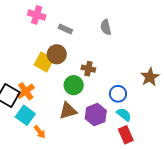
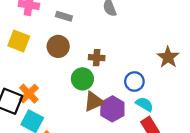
yellow square: (44, 62) -> (19, 41), moved
brown triangle: (68, 111) -> (94, 102), moved

